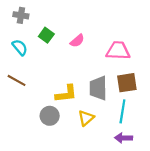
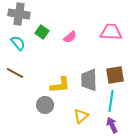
gray cross: (21, 15) -> (19, 14), size x1.5
pink trapezoid: (118, 51) -> (111, 32), moved
yellow triangle: (86, 118) -> (81, 116), moved
purple arrow: (124, 138) -> (112, 125), turned 63

